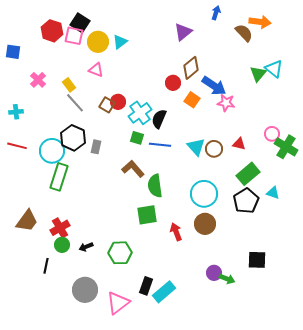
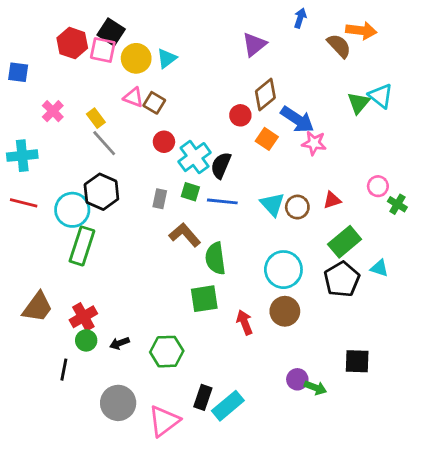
brown square: (107, 105) -> (154, 103), moved
cyan cross: (16, 112) -> (22, 156), size x1.5
red triangle: (239, 144) -> (332, 200), turned -32
gray rectangle: (96, 147) -> (160, 199), moved
green cross: (286, 147) -> (397, 204), size x0.6

